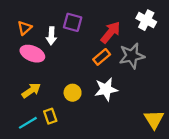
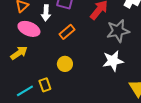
orange rectangle: (102, 57) -> (67, 32), moved
white star: (106, 89) -> (113, 61), moved
yellow arrow: (31, 90) -> (19, 53), moved

